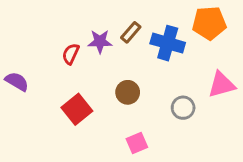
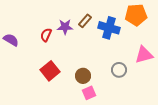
purple semicircle: (17, 82) -> (11, 40), moved
brown circle: (128, 92) -> (83, 76), moved

